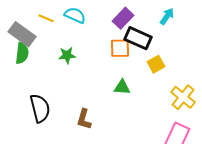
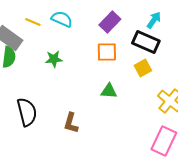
black rectangle: (138, 38) -> (146, 42), moved

